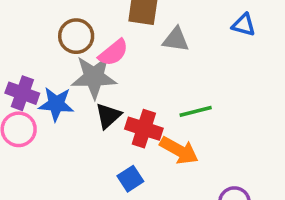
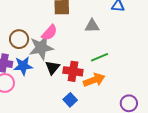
brown circle: (76, 36) -> (19, 39), moved
gray triangle: (176, 40) -> (92, 26), moved
orange arrow: (179, 150) -> (94, 80), turned -40

